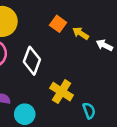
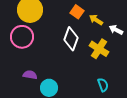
white diamond: (32, 61) -> (71, 39), moved
yellow cross: (62, 92) -> (99, 49), moved

